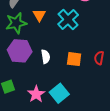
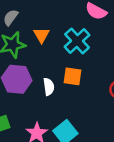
orange square: (74, 59) -> (72, 76), moved

